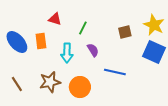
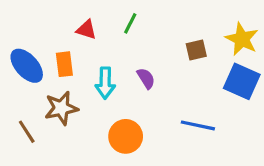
green line: (83, 28) -> (130, 23), moved
blue line: (115, 72) -> (198, 125), moved
brown star: (50, 82) -> (61, 108), moved

